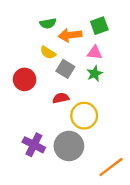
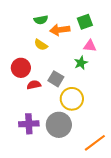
pink triangle: (95, 53) -> (90, 46), moved
gray square: (65, 69) -> (56, 79), moved
red semicircle: (61, 98) -> (34, 85), moved
purple cross: (34, 145) -> (29, 124), turned -30

